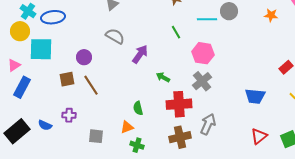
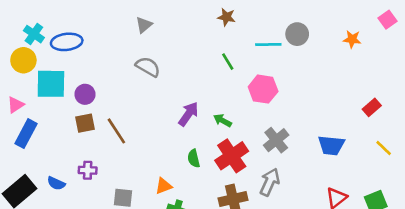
purple arrow: (140, 54) -> (188, 114), moved
purple circle: (84, 57) -> (85, 94), moved
green arrow: (163, 77) -> (222, 120), moved
gray cross: (202, 81) -> (276, 140), moved
red cross: (179, 104) -> (232, 156), turned -30
green semicircle: (138, 108) -> (194, 158), moved

